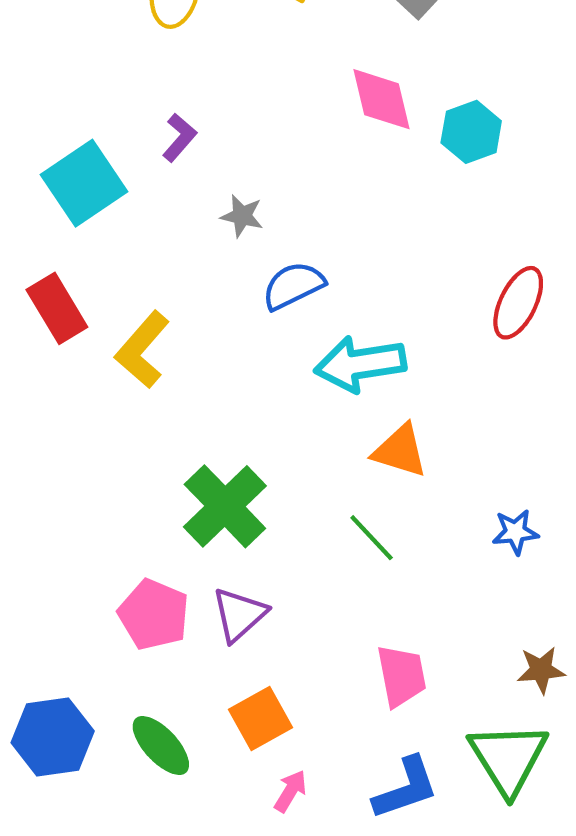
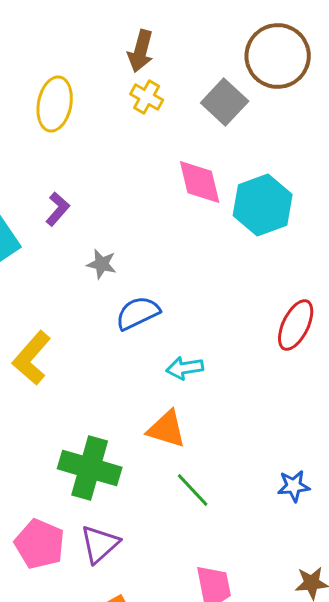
cyan hexagon: (471, 132) -> (263, 205), size x1.4
cyan arrow: (360, 364) -> (185, 368), size x0.6
orange triangle: (400, 451) -> (167, 429), moved
green cross: (225, 506) -> (90, 468), turned -30

